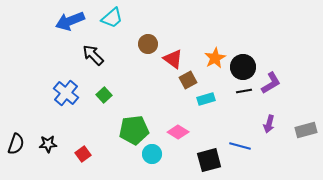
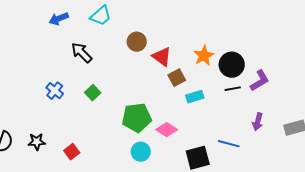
blue arrow: (70, 21) -> (59, 19), size x0.7
blue cross: (66, 93) -> (55, 91), size x0.7
green pentagon: (134, 130) -> (137, 118), moved

